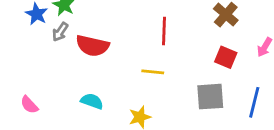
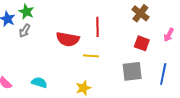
red semicircle: (92, 46) -> (68, 39), moved
cyan semicircle: (92, 101) -> (39, 83), moved

